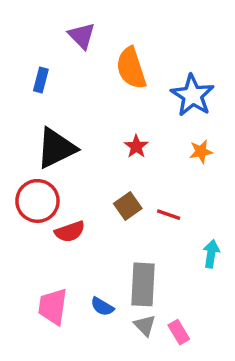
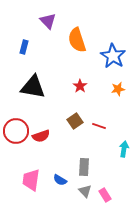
black triangle: (56, 148) -> (33, 87), turned 36
red circle: (37, 201) -> (16, 131), moved
gray rectangle: (143, 284) -> (84, 167), size x0.7

